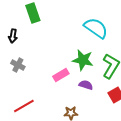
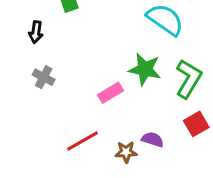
purple semicircle: (86, 85) -> (153, 139), moved
red line: (24, 106) -> (83, 141), moved

